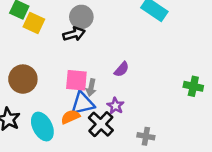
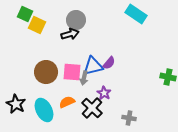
brown circle: (23, 79) -> (46, 72), moved
blue triangle: (83, 103) -> (93, 66), moved

